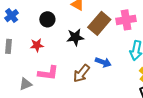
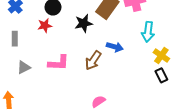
red star: (37, 45) -> (45, 26), moved
gray triangle: (26, 84) -> (24, 67), moved

